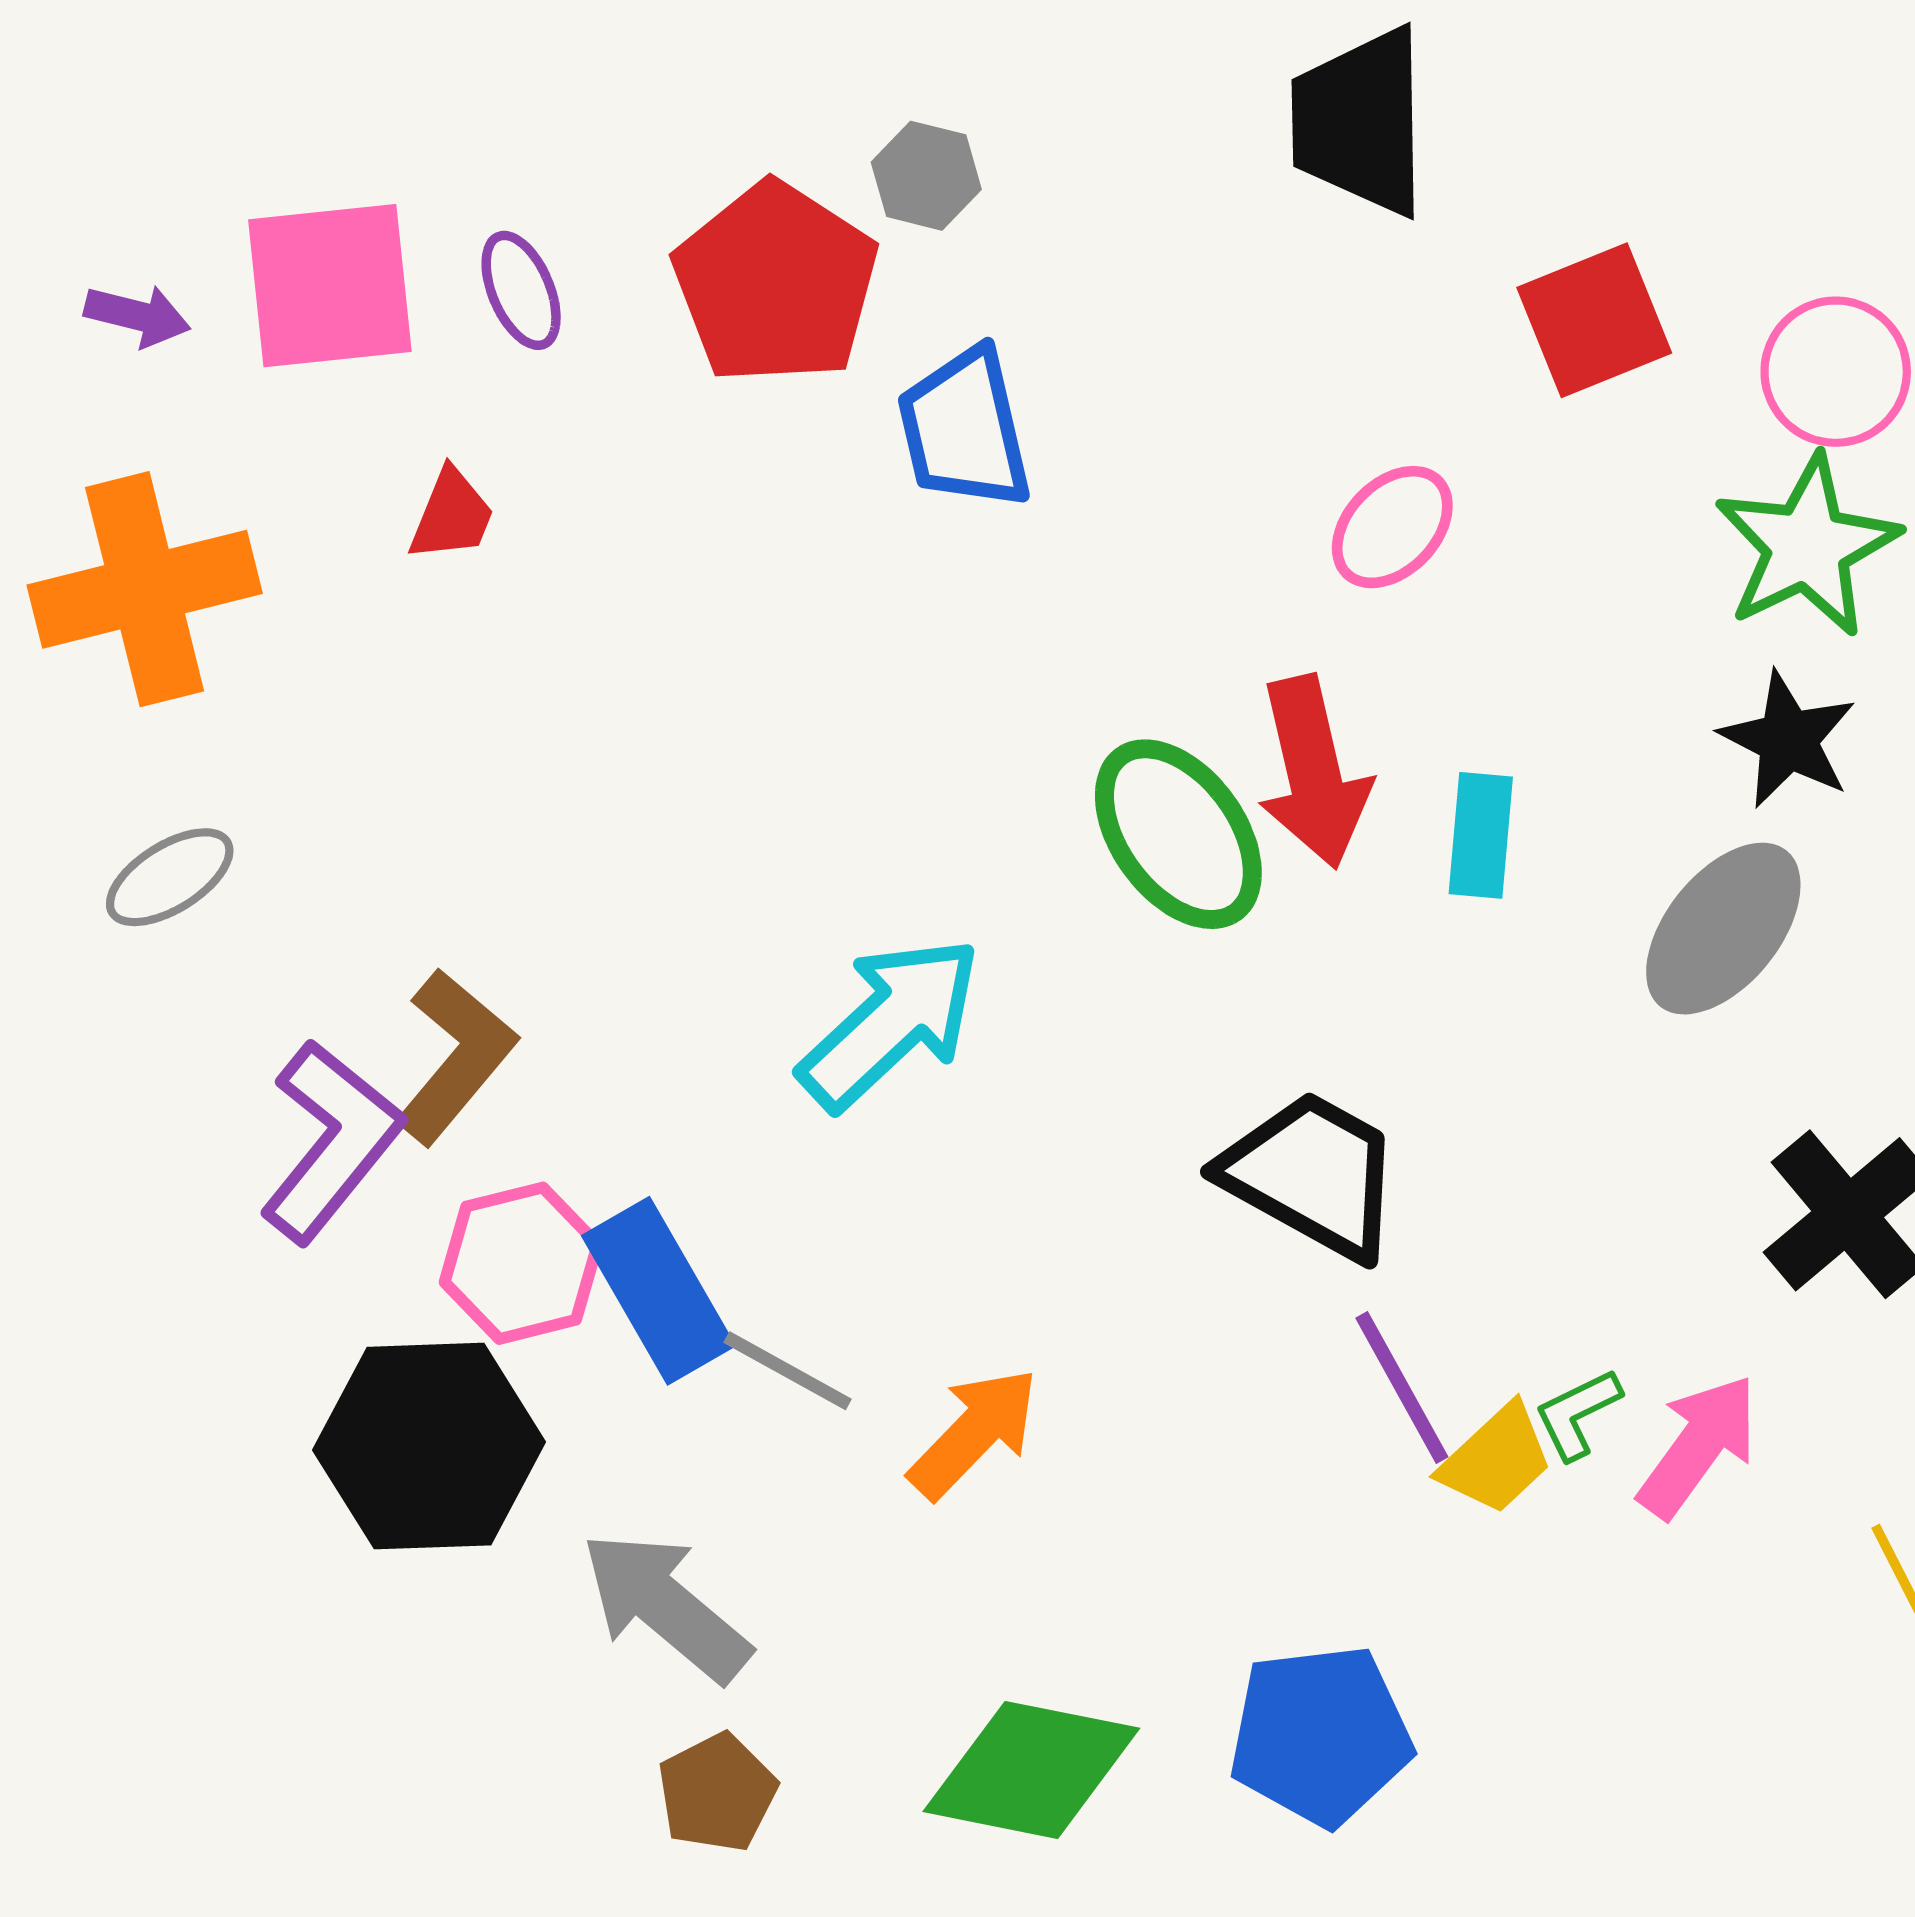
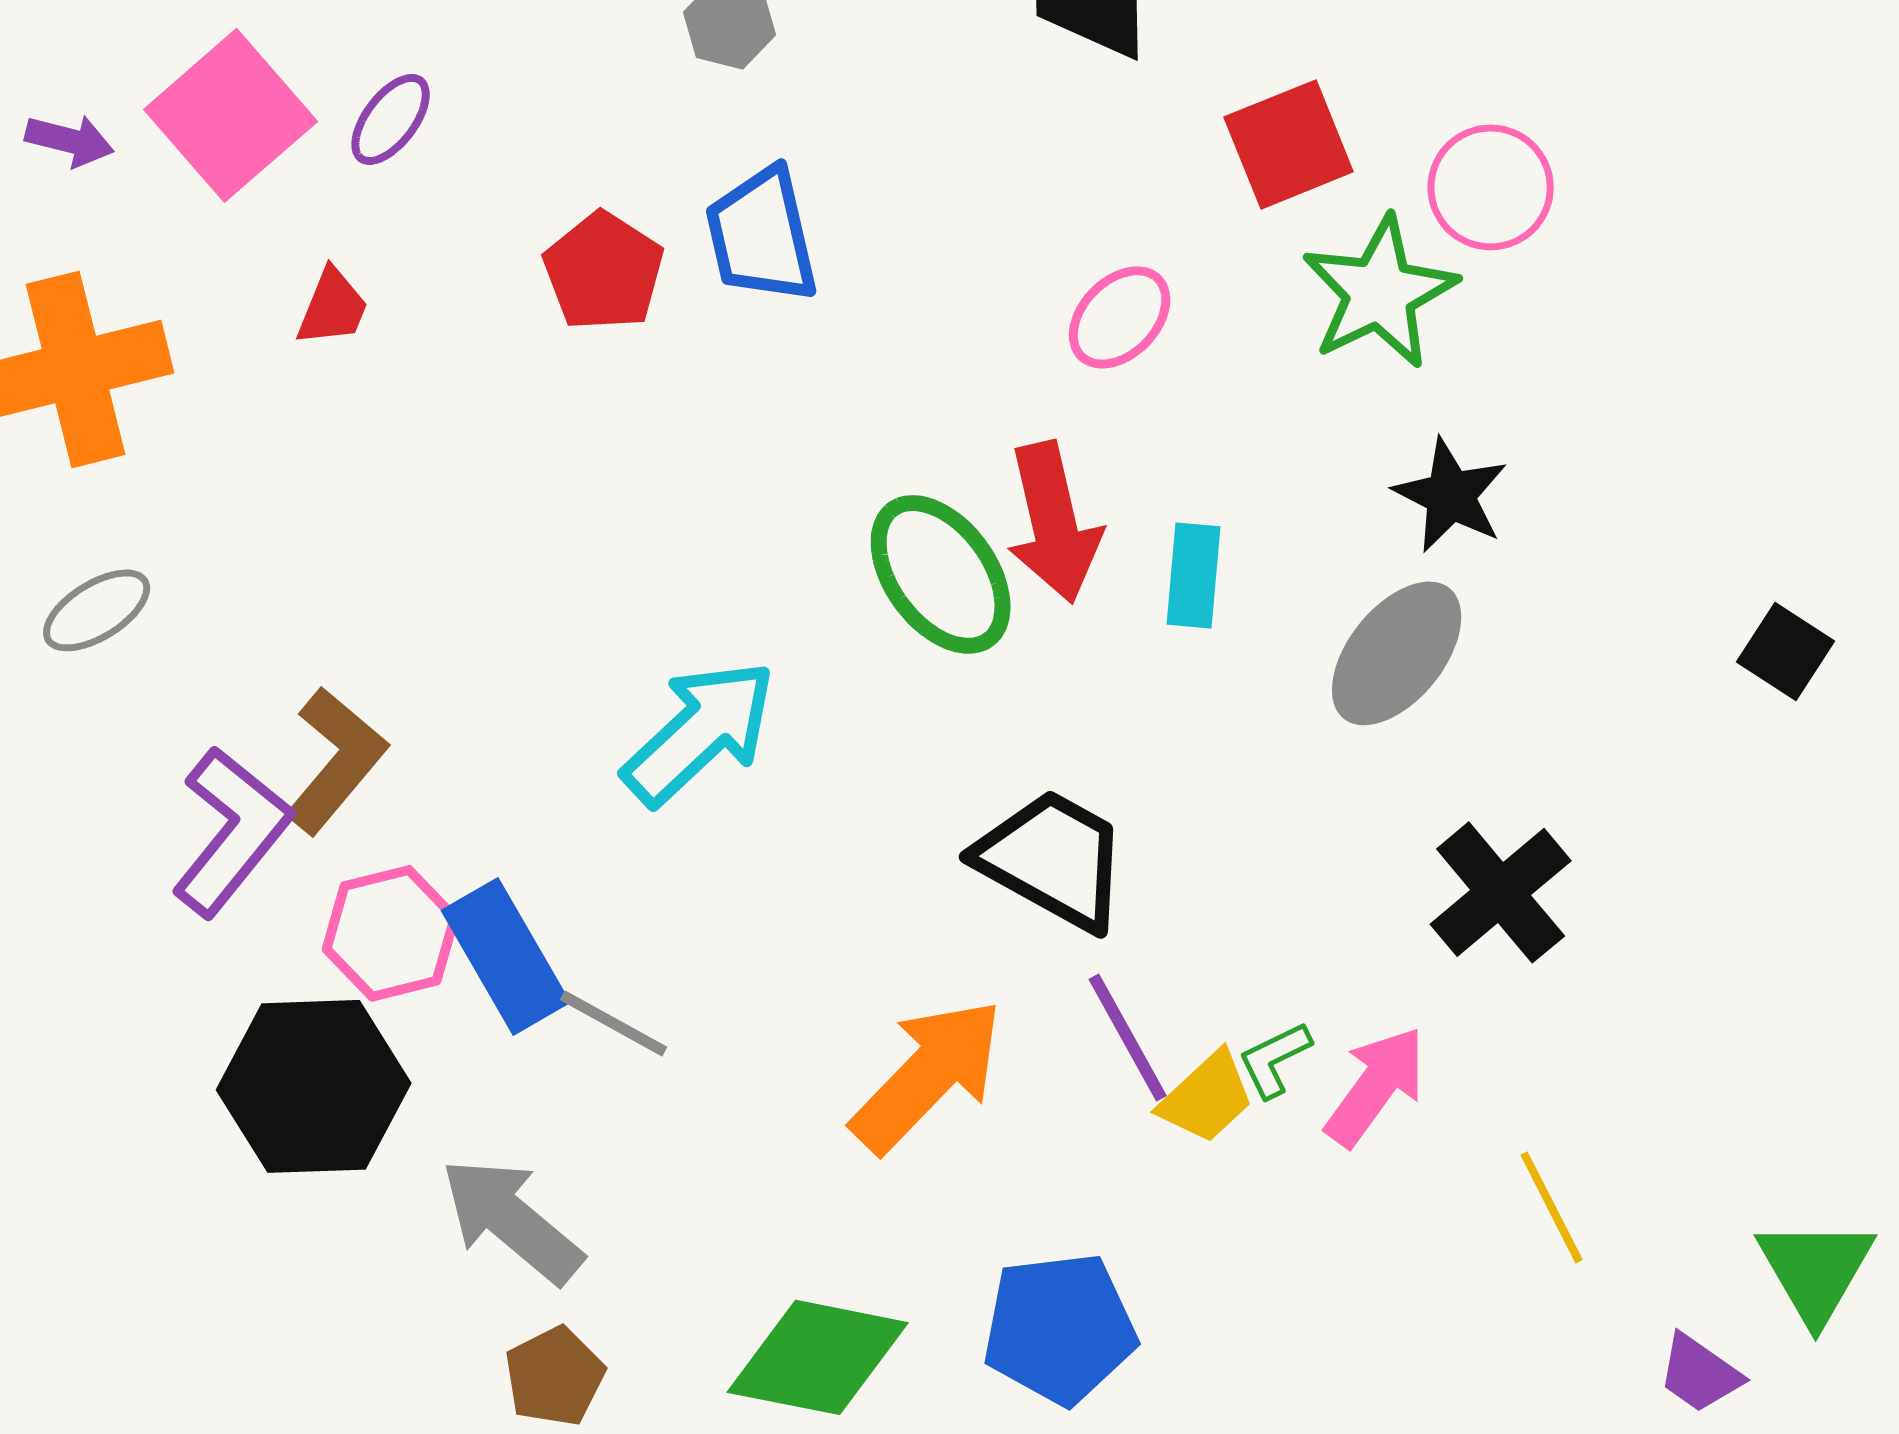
red pentagon: (776, 283) -> (604, 271), moved, size x0.7
pink square: (330, 286) -> (231, 115), turned -35
purple ellipse: (521, 290) -> (391, 119), turned 60
green star: (1807, 546) -> (1380, 292), moved
orange arrow: (974, 1433) -> (928, 1075), moved, size x1.4

